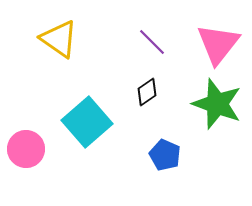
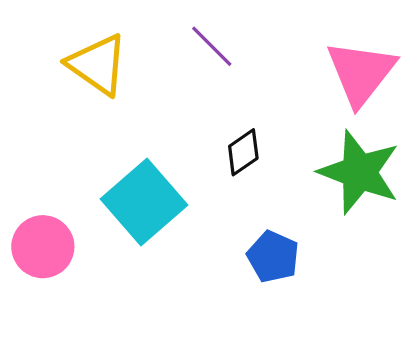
purple line: (152, 42) -> (212, 46), moved

